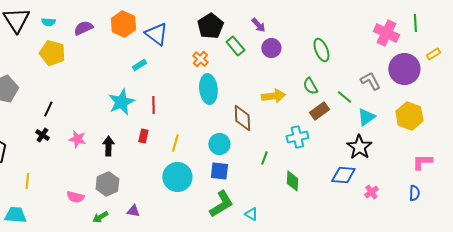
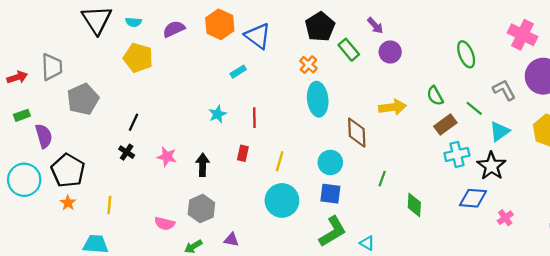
green ellipse: (321, 50) -> (466, 54), moved
cyan star: (121, 102) -> (218, 114), size x0.6
cyan cross: (297, 137) -> (457, 154), moved

